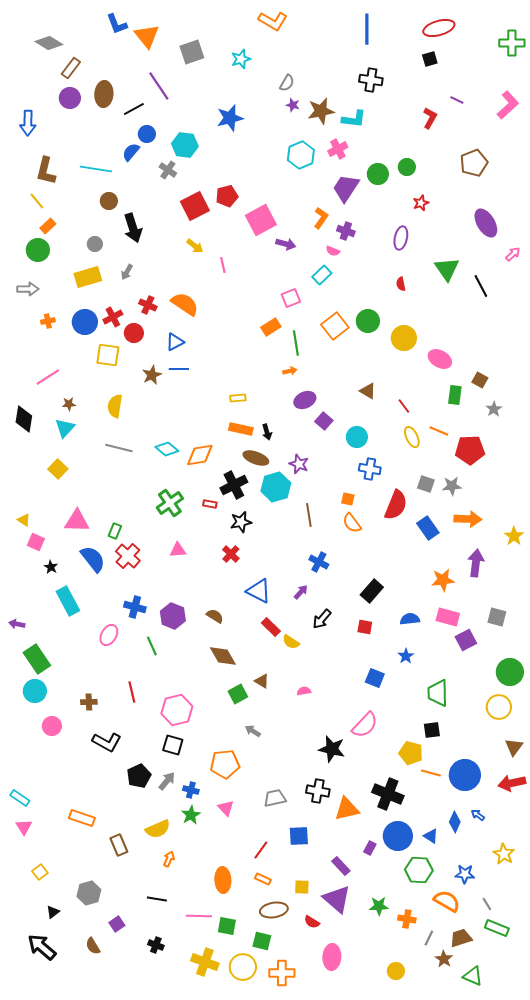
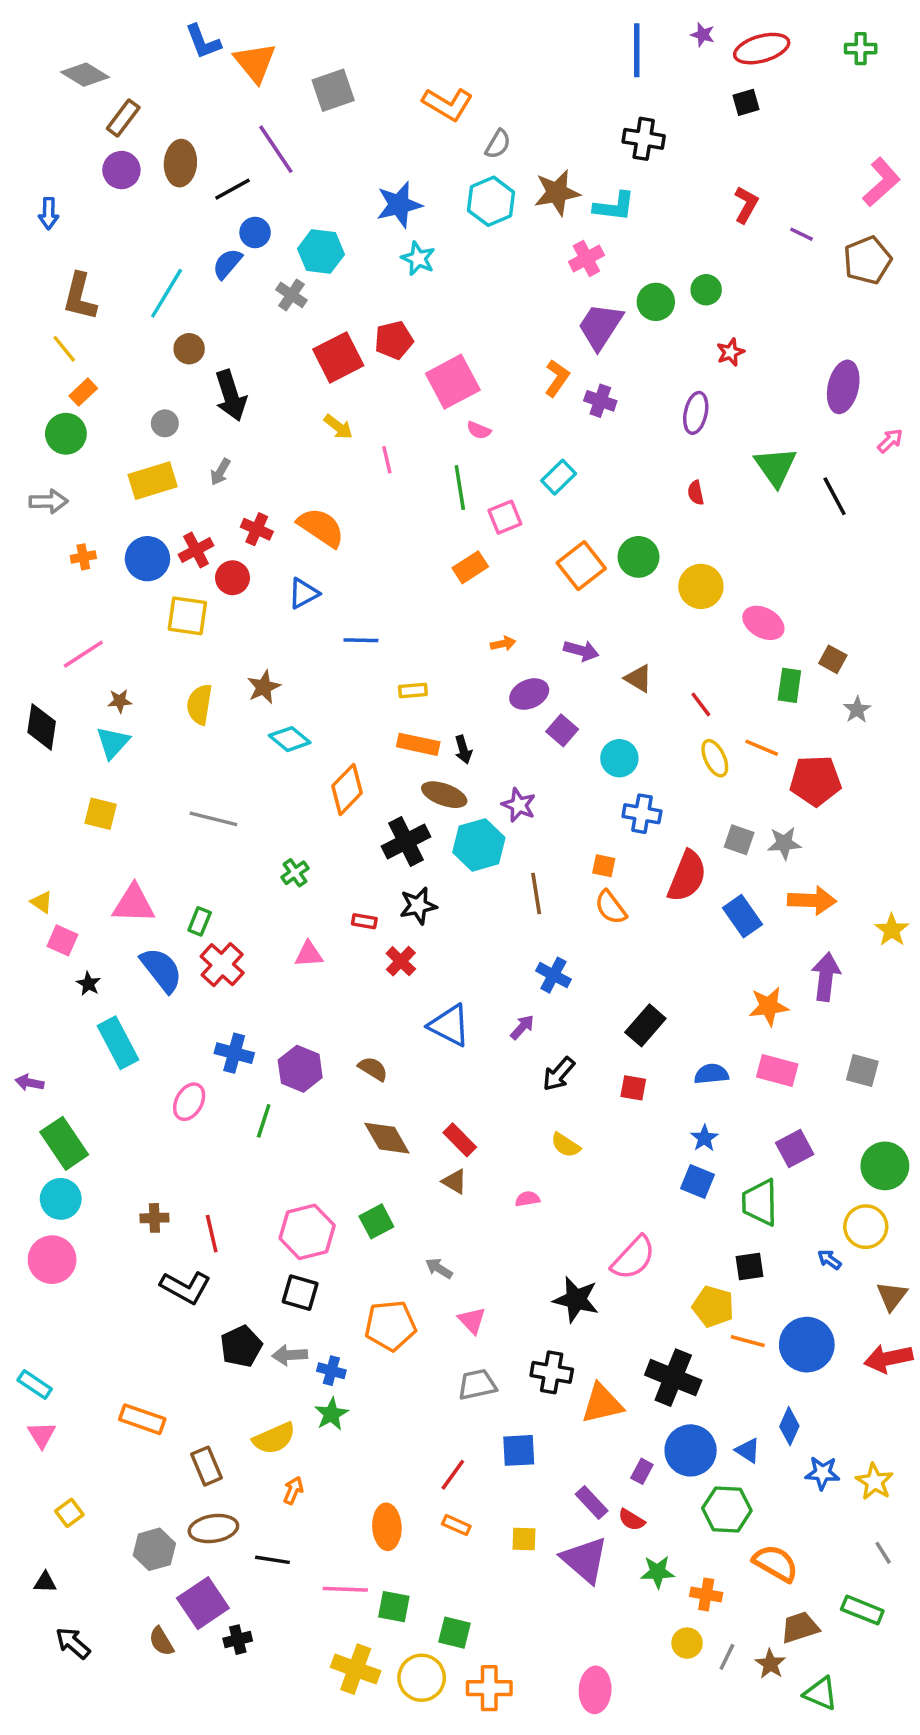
orange L-shape: (273, 21) -> (448, 104), moved
green cross: (512, 43) -> (861, 49), moved, size x0.7
cyan star: (241, 59) -> (418, 259), moved, turned -30
purple line: (457, 100) -> (802, 234), moved
purple star: (293, 105) -> (703, 35), moved
blue arrow: (28, 123) -> (49, 213), size x0.7
cyan hexagon: (301, 155) -> (491, 201), moved
brown pentagon: (474, 163) -> (867, 260), moved
cyan line: (96, 169) -> (167, 293), turned -68
purple ellipse: (486, 223) -> (843, 387), turned 44
purple arrow: (286, 244) -> (581, 651), moved
pink semicircle: (333, 251) -> (479, 430), moved
green line: (296, 343) -> (460, 488), moved
blue line: (179, 369) -> (361, 640), moved
brown star: (152, 375) -> (264, 687), moved
gray line: (119, 448) -> (213, 819), moved
cyan diamond: (167, 449) -> (290, 739), moved
orange diamond: (200, 455) -> (347, 789), turned -36
yellow square: (58, 469) -> (101, 814), turned -30
green cross: (170, 503) -> (295, 873), size x0.6
red rectangle: (210, 504) -> (364, 921), moved
red rectangle: (271, 627) -> (460, 1140), moved
purple square: (466, 640) -> (795, 1149), moved
yellow semicircle: (291, 642) -> (566, 1145), moved
green line: (152, 646) -> (264, 1121), turned 42
blue square: (375, 678) -> (697, 1182), moved
red line: (132, 692) -> (212, 1234), moved
green square: (238, 694) -> (376, 1221), moved
pink circle: (52, 726) -> (52, 1260), moved, size x1.4
gray arrow: (167, 781) -> (290, 1355), turned -132
pink triangle: (226, 808) -> (472, 1320), moved
blue arrow: (478, 815) -> (829, 1260), moved
blue star: (465, 874) -> (822, 1473), moved
gray line: (487, 904) -> (883, 1553), moved
brown ellipse: (274, 910) -> (213, 1529), moved
black triangle: (53, 912) -> (45, 1582), moved, turned 40
red semicircle: (312, 922) -> (632, 1520), moved
purple square: (117, 924) -> (203, 1603), size x1.8
gray line: (429, 938) -> (727, 1657), moved
black cross: (156, 945) -> (238, 1640), moved, turned -35
black arrow: (42, 947) -> (73, 1643), size x0.7
pink ellipse: (332, 957) -> (595, 1690), moved
yellow circle: (396, 971) -> (687, 1643), moved

